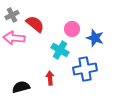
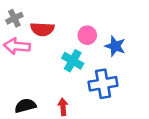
red semicircle: (35, 24) -> (42, 29), turned 144
red arrow: (50, 78) -> (63, 107), moved

